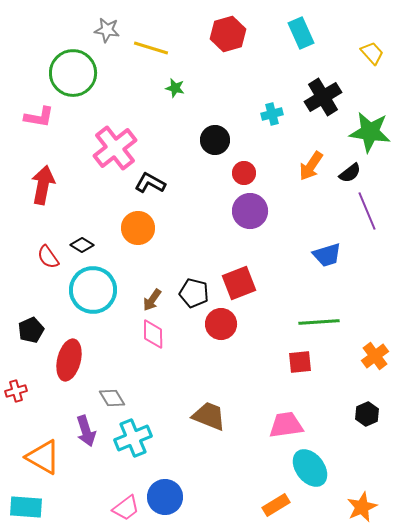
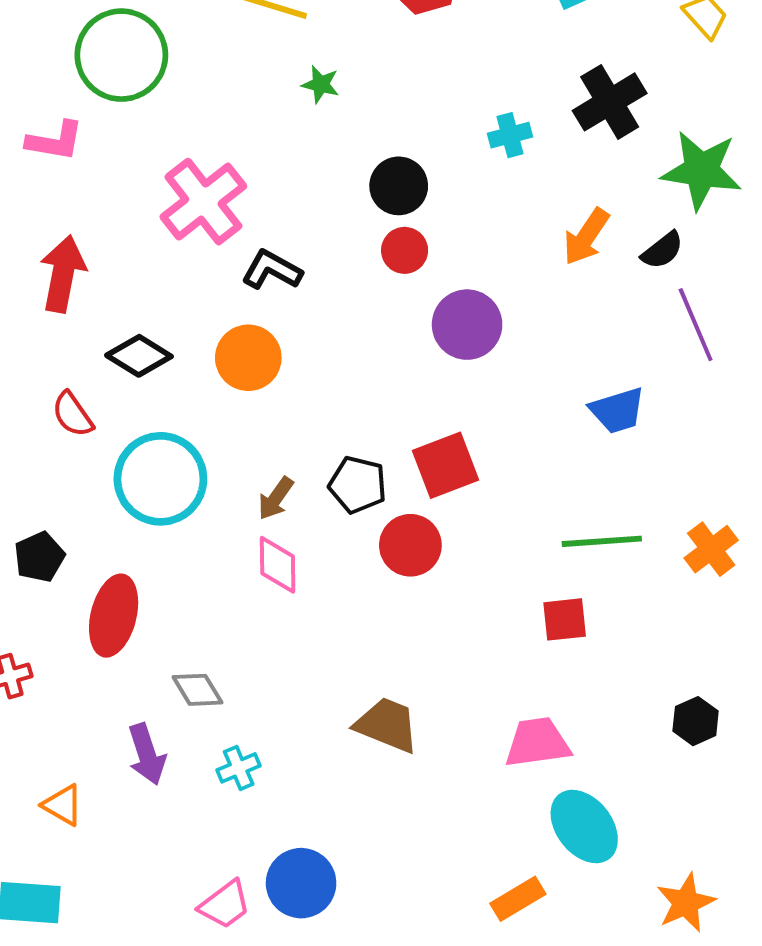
red circle: (244, 173) -> (405, 250), moved
black diamond: (82, 245) -> (139, 356), moved, size x1.4
orange cross: (375, 356) -> (711, 549), moved
cyan cross: (133, 438) -> (239, 768), size x0.6
orange triangle: (43, 457) -> (63, 805), size x0.6

